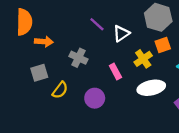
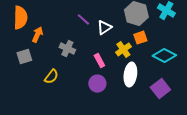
orange arrow: (44, 42) -> (37, 35), turned -70
gray square: (39, 73) -> (24, 57), moved
white ellipse: (151, 88) -> (130, 75), turned -70
purple circle: (95, 98) -> (97, 84), moved

